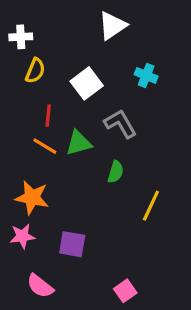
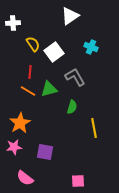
yellow semicircle: (35, 71) -> (33, 44), moved, turned -56
orange star: (32, 198) -> (20, 123), turned 30
yellow line: (151, 206) -> (94, 128), turned -36
pink square: (125, 291) -> (78, 181), turned 32

